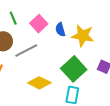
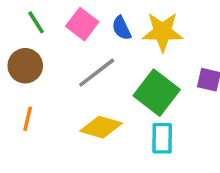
gray line: (26, 50) -> (97, 73), moved

